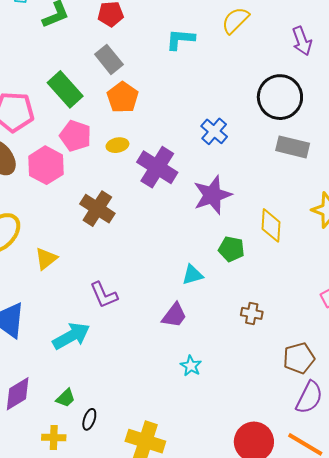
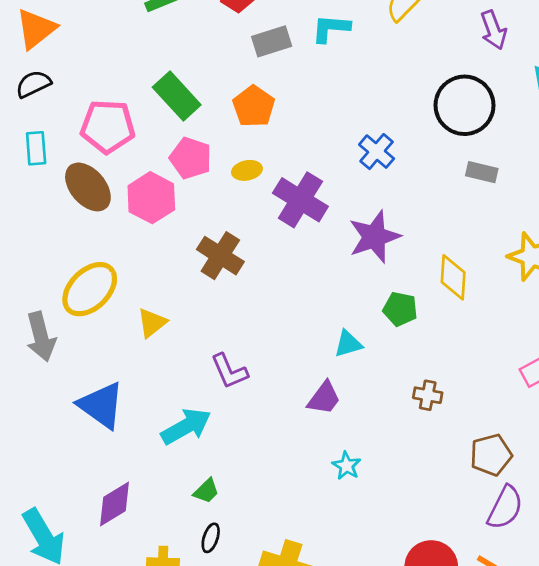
gray rectangle: (109, 59) -> (272, 41), moved, turned -68
gray rectangle: (293, 147) -> (482, 172), size x0.7
green trapezoid: (66, 398) -> (206, 491), moved

